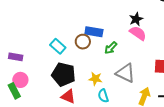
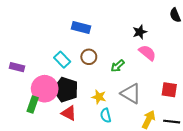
black star: (136, 19) -> (140, 32), moved
blue rectangle: (94, 32) -> (81, 28), moved
pink circle: (20, 80) -> (45, 89), moved, size x1.6
green rectangle: (14, 91) -> (33, 104), moved, turned 42

